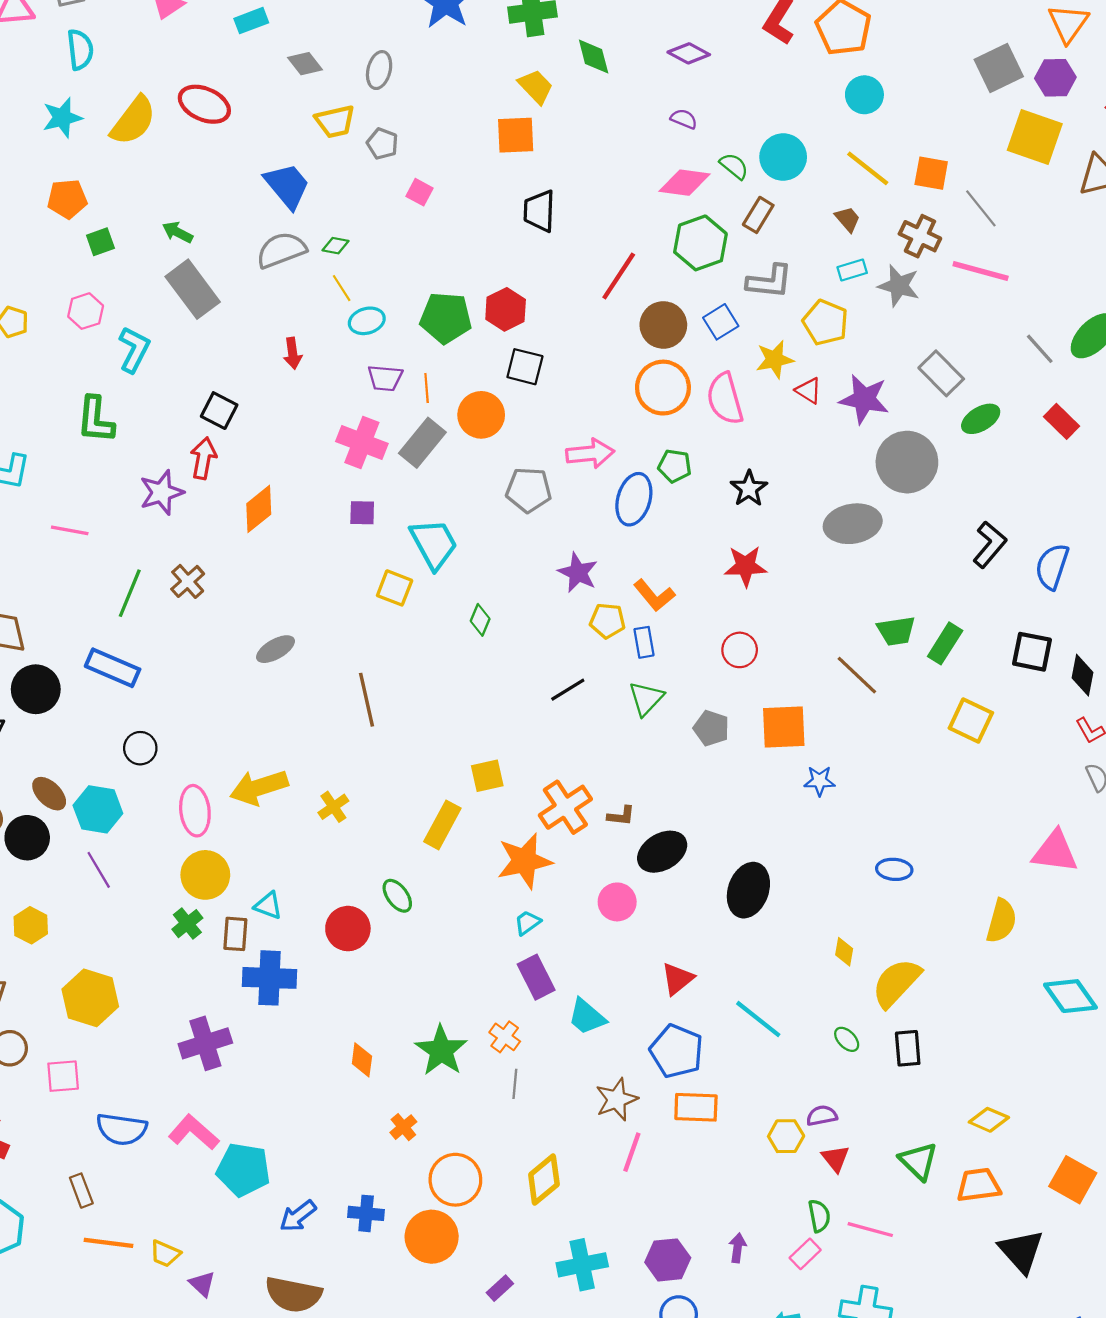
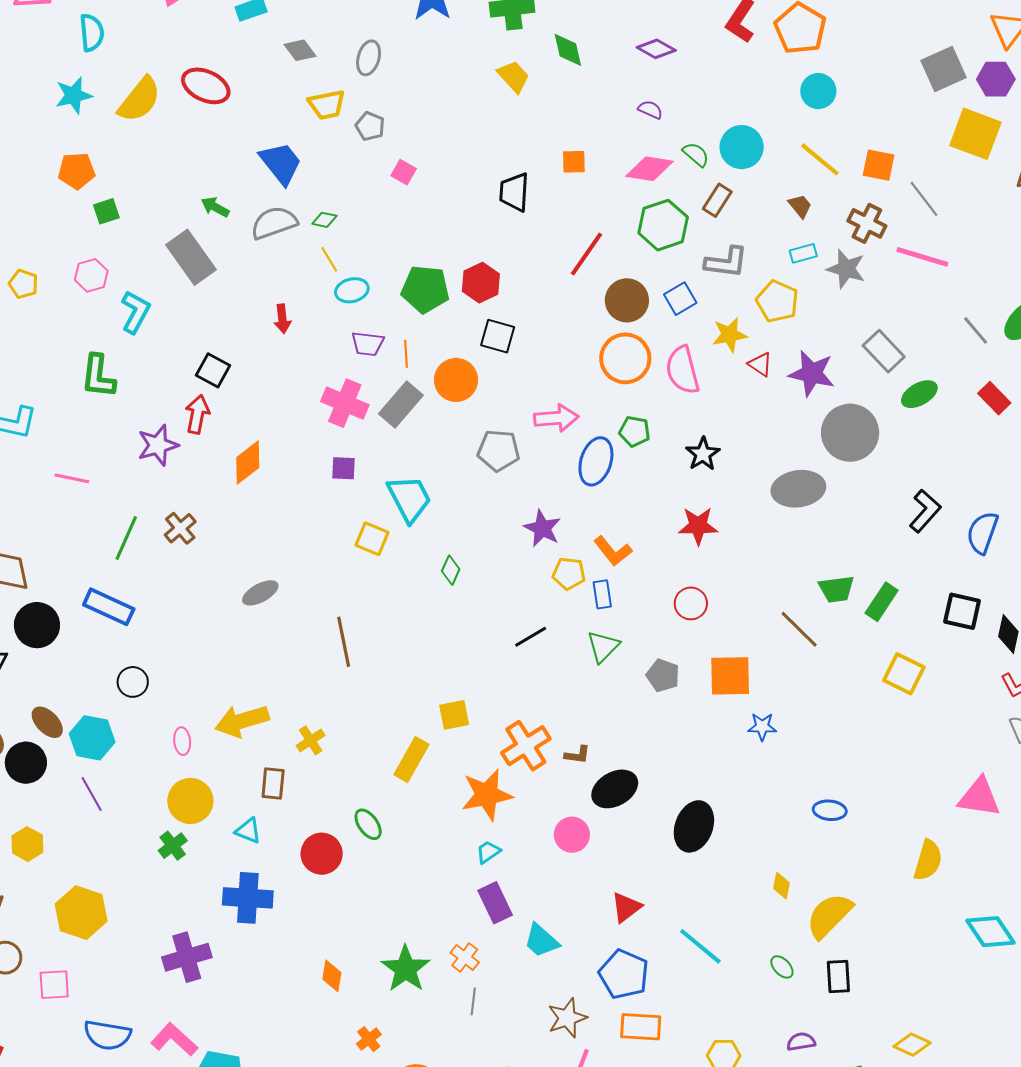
orange square: (516, 135) -> (574, 162), moved, size x0.7
green arrow: (178, 232) -> (215, 207), moved
pink ellipse: (195, 811) -> (182, 741), size x0.6
brown rectangle: (235, 934) -> (273, 784), moved
purple semicircle: (822, 1116) -> (801, 1042), moved

